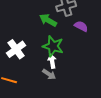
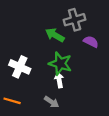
white cross: (16, 49) -> (20, 67), turned -30
gray arrow: (49, 74) -> (52, 102), moved

